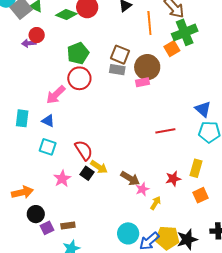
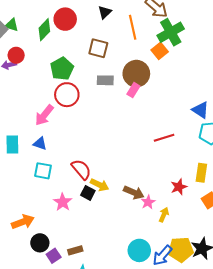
green diamond: (66, 15) -> (44, 30), turned -60
brown square: (120, 55) -> (98, 48), moved
pink rectangle: (142, 82) -> (133, 90), turned -40

